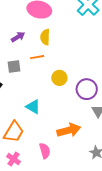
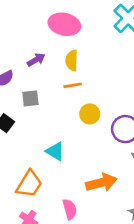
orange line: (37, 57) -> (73, 85), moved

